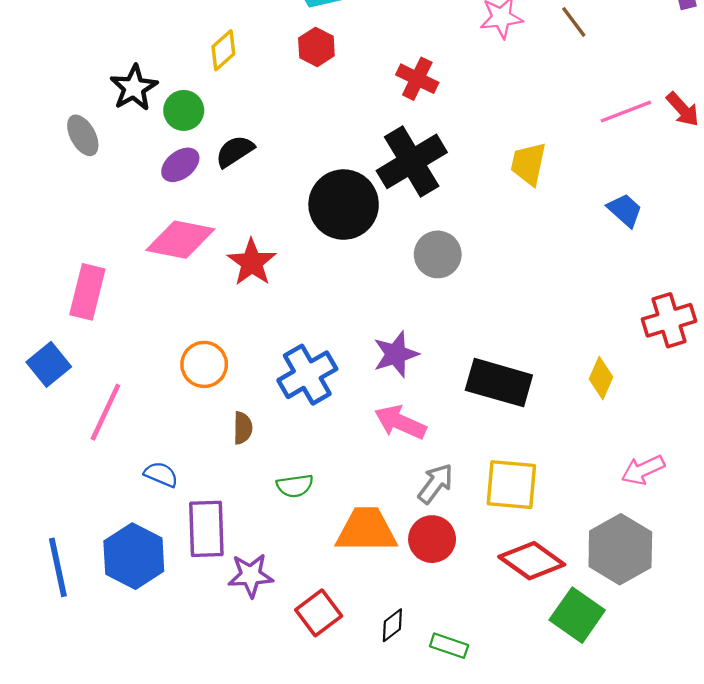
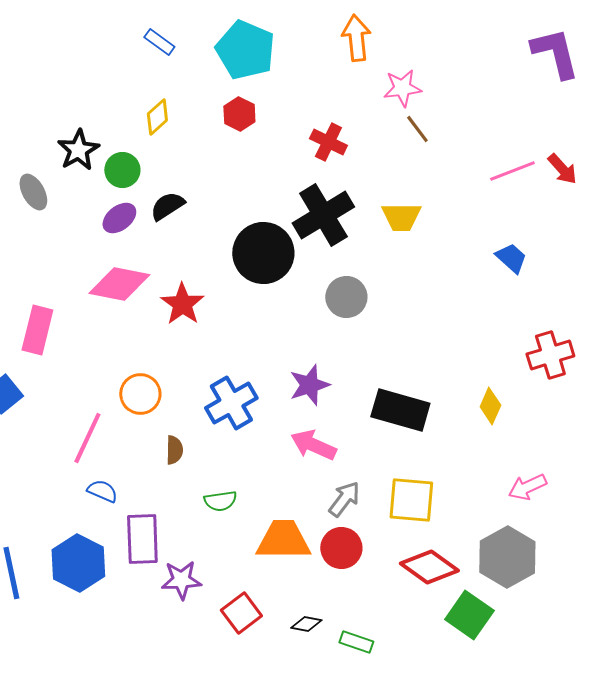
brown line: (574, 22) -> (417, 129), moved
yellow trapezoid: (528, 164) -> (401, 217), moved, turned -102
pink line: (105, 412) -> (87, 438), moved
black diamond: (392, 625) -> (306, 624), turned 48

